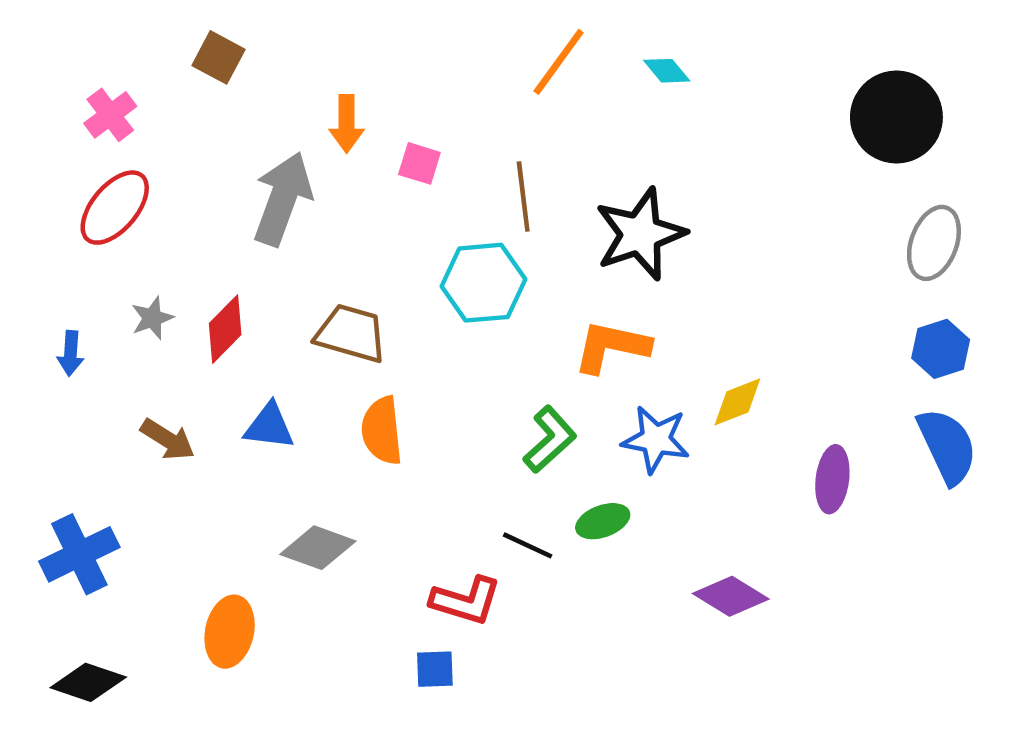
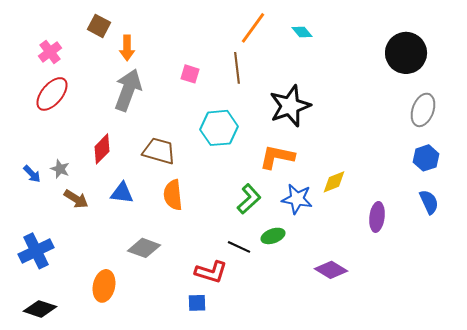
orange arrow: (347, 124) -> (127, 48), moved
brown line: (523, 197) -> (237, 68), moved
gray star: (152, 318) -> (60, 169), moved, turned -30
blue arrow: (71, 353) -> (32, 174), moved, turned -48
blue semicircle: (947, 446) -> (429, 202), size x0.7

